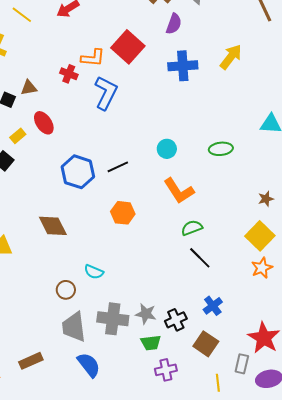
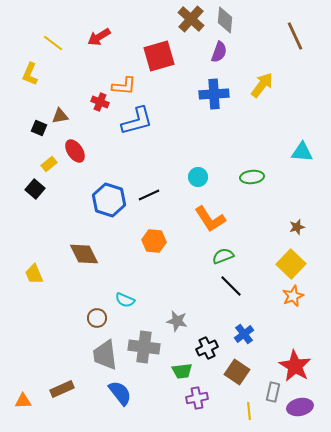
purple semicircle: (174, 24) -> (219, 52), moved
red square: (128, 47) -> (159, 56), moved, turned 32
blue L-shape: (106, 93) -> (137, 121), turned 48
gray star: (146, 314) -> (177, 321), moved

